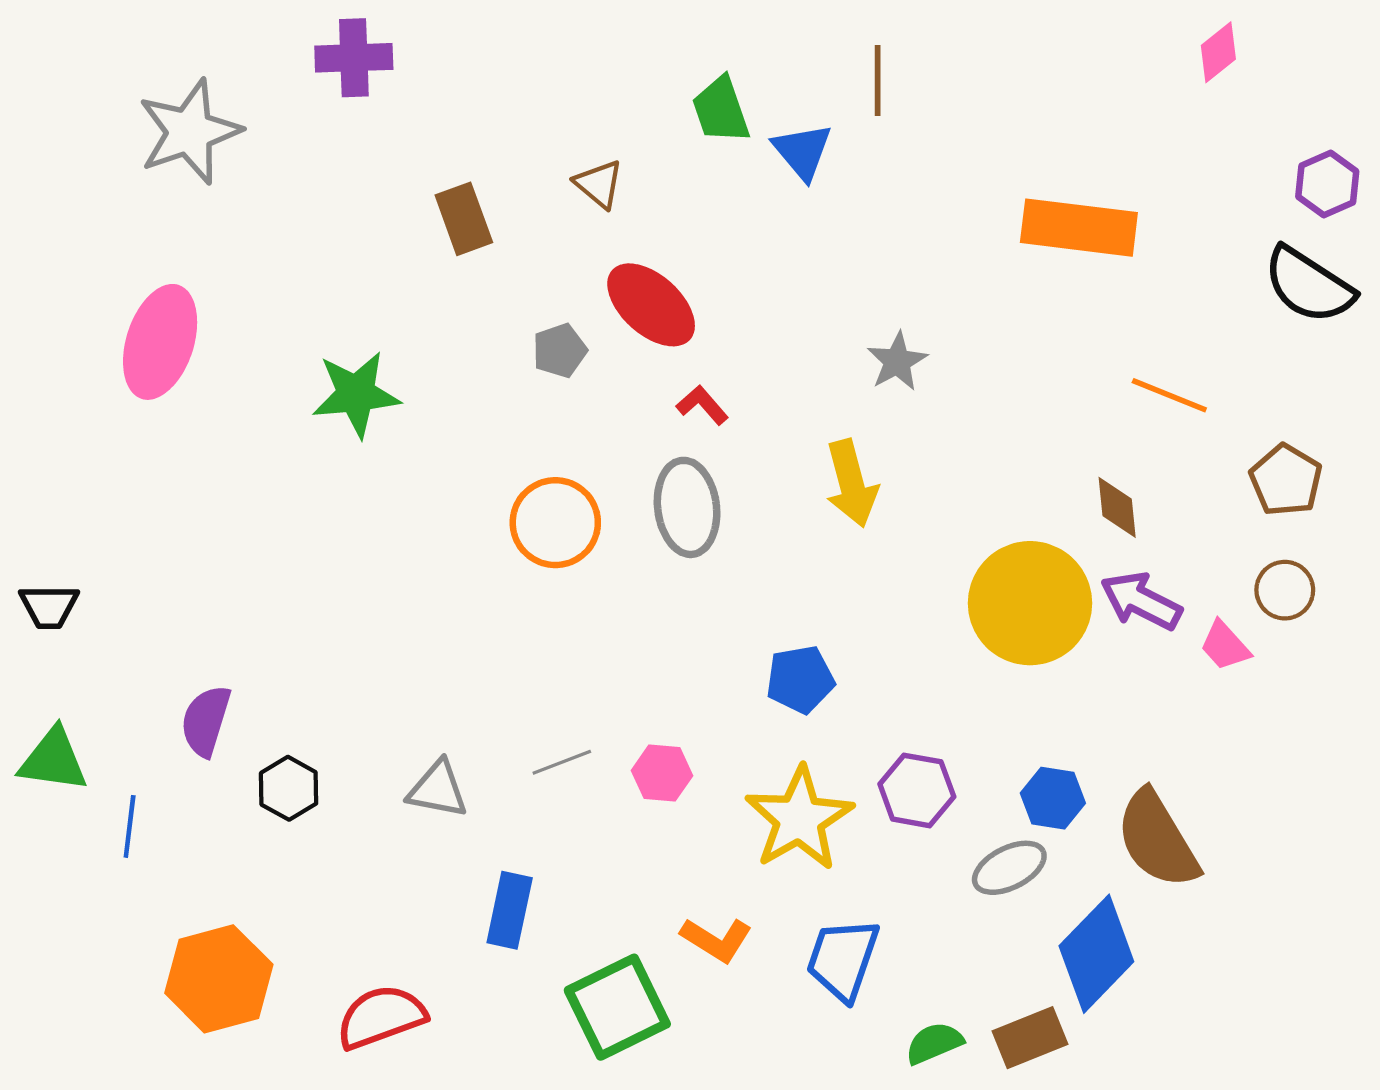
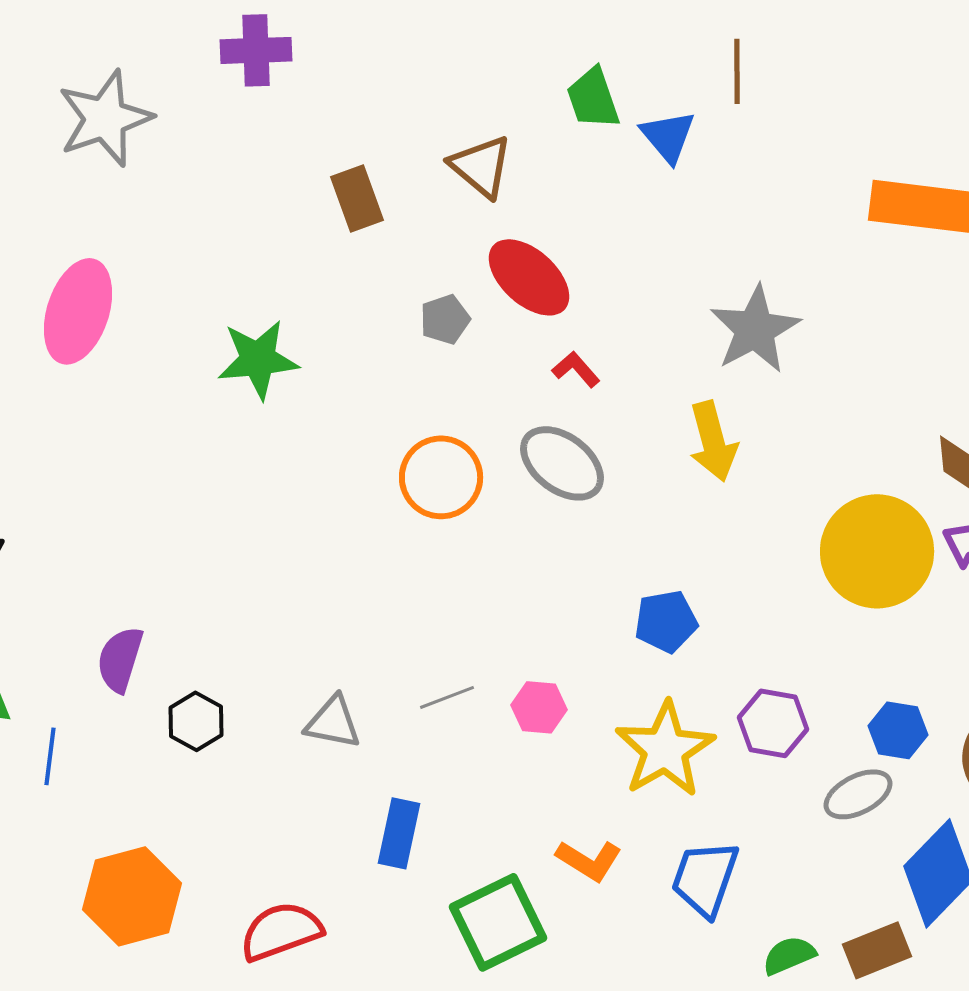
brown triangle: (599, 184) -> (481, 166), size x1.4
gray star: (897, 361) -> (755, 329), size x1.6
gray ellipse: (687, 507) -> (562, 463), turned -46

